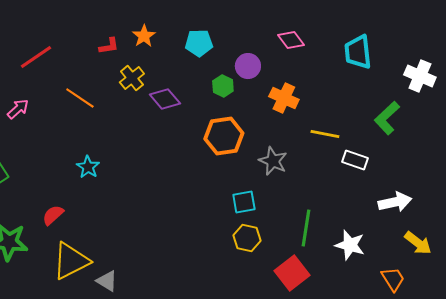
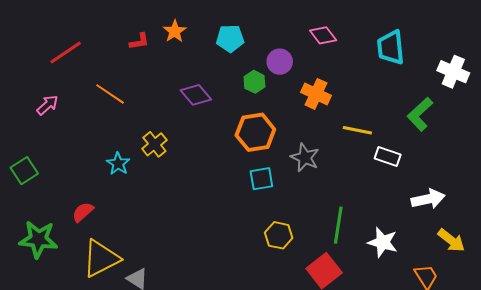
yellow cross: (132, 78) -> (154, 144), moved
cyan square: (244, 202) -> (261, 179), moved

